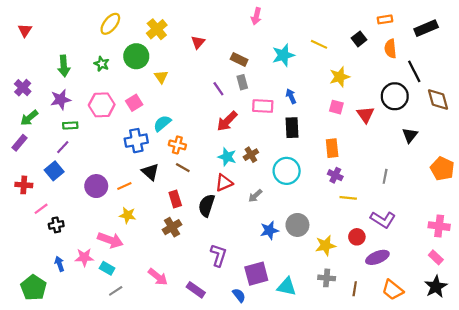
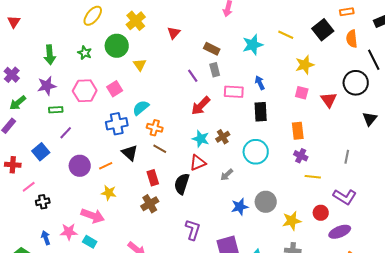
black square: (359, 39) -> (323, 30), size x1.5
purple line: (63, 147) -> (66, 133), moved

